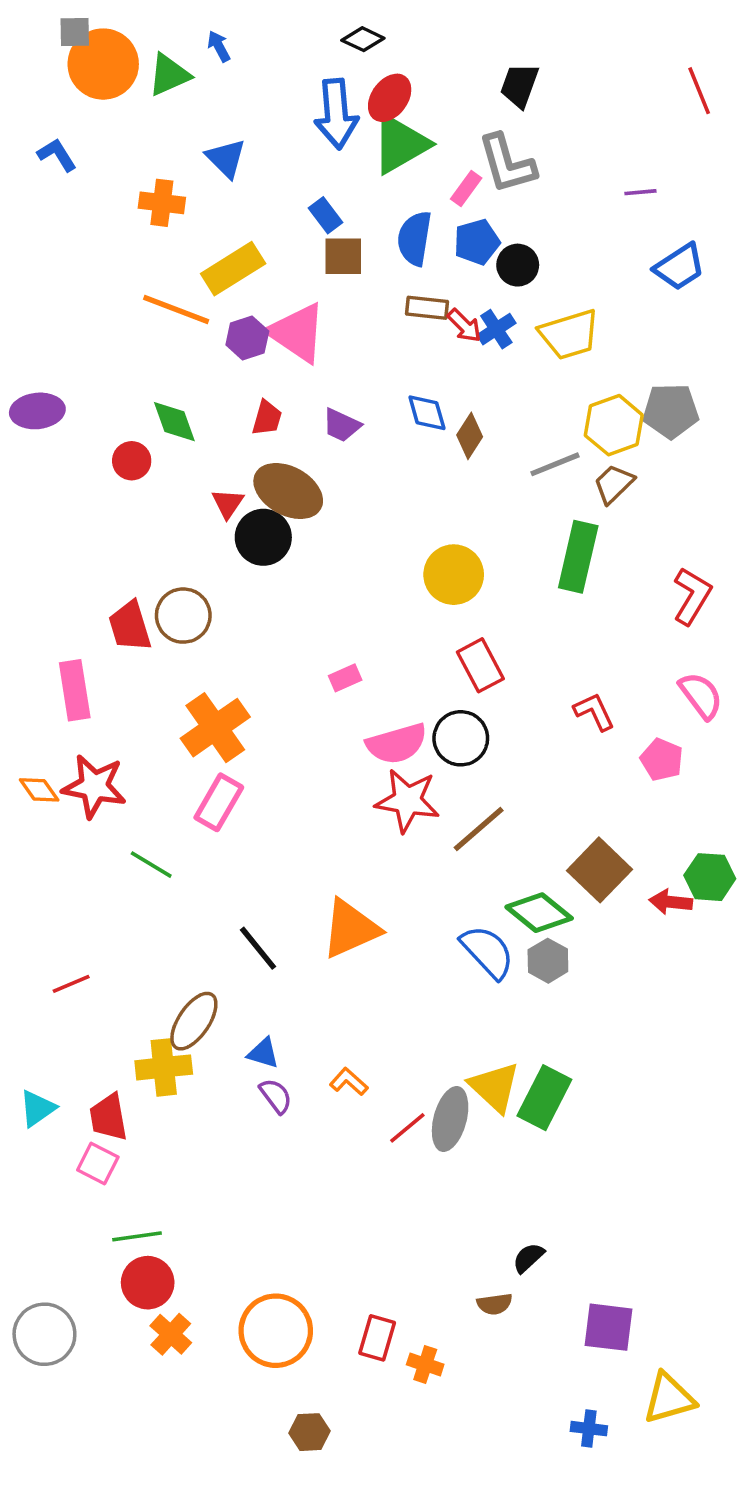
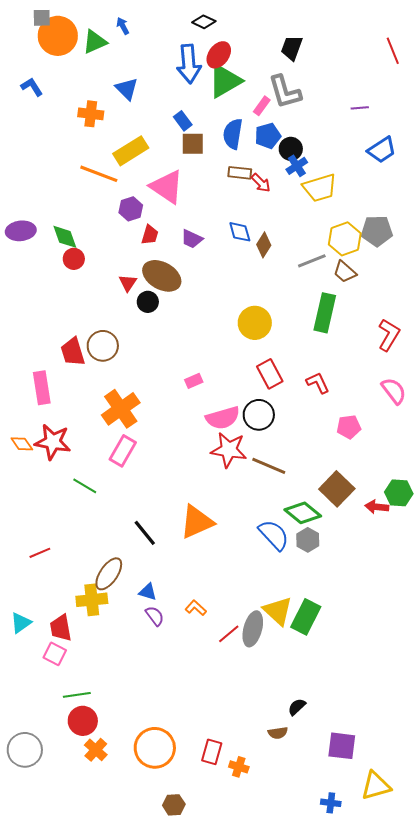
blue cross: (496, 329) -> (297, 166), moved
purple hexagon: (247, 338) -> (131, 209), moved
green diamond: (174, 422) -> (65, 237), moved
brown trapezoid: (614, 484) -> (345, 272), turned -95
black circle: (263, 537) -> (148, 302), size x0.7
red L-shape: (594, 712) -> (318, 383), moved
pink pentagon: (662, 760) -> (349, 427), moved, turned -30
brown line: (479, 829) -> (269, 466), turned 64

